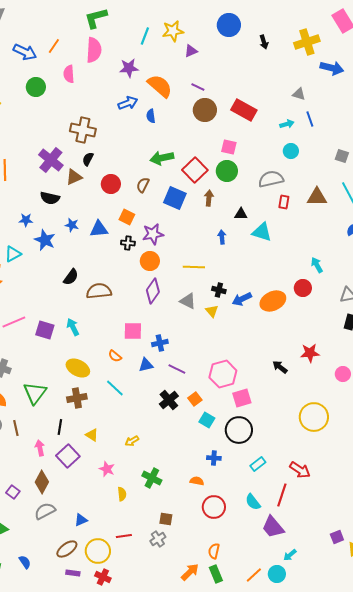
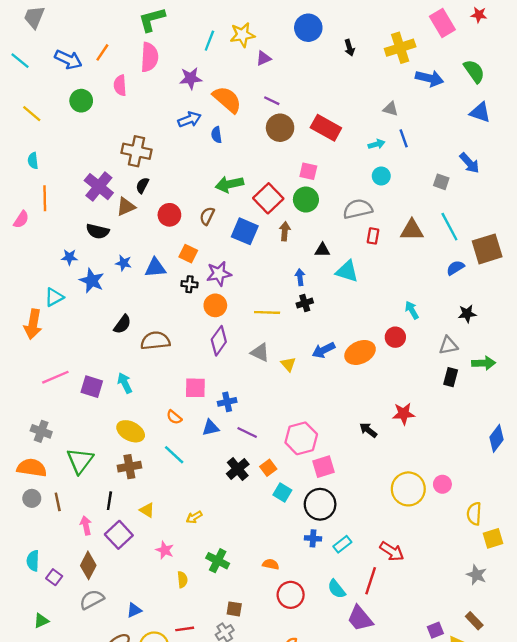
black cross: (219, 290) -> (305, 303), moved, turned -32
pink circle: (343, 374) -> (442, 484), moved
blue cross: (214, 458) -> (313, 538), moved

